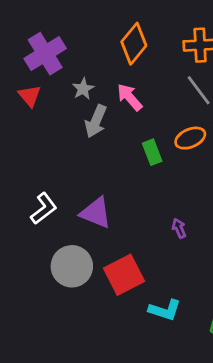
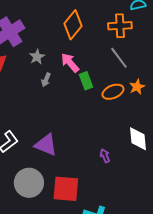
gray arrow: (96, 121) -> (46, 80), size x0.6
green rectangle: (152, 152) -> (86, 81), moved
red square: (124, 275) -> (66, 189), turned 32

